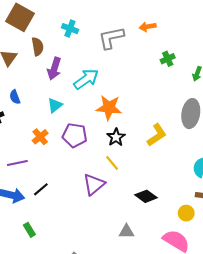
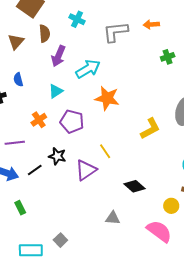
black star: (116, 137) -> (57, 156), moved, turned -30

